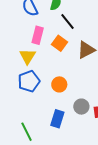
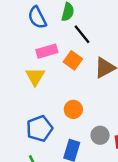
pink rectangle: (38, 35) -> (47, 51), turned 60
blue pentagon: (29, 81) -> (39, 129), moved

